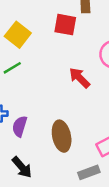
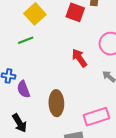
purple semicircle: (20, 126) -> (23, 89), turned -48

